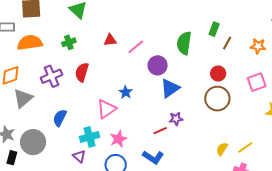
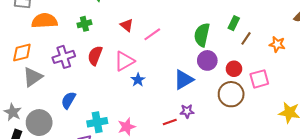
red triangle: (110, 40) -> (127, 25), turned 40
purple circle: (158, 65) -> (207, 60), moved
pink square: (257, 82) -> (259, 79), moved
pink triangle: (106, 109) -> (124, 61), moved

